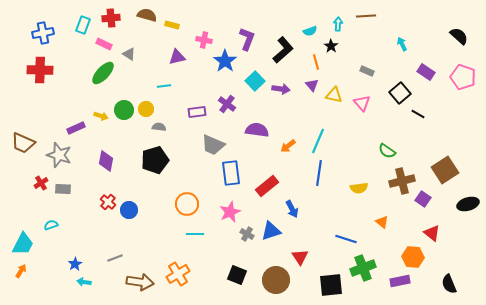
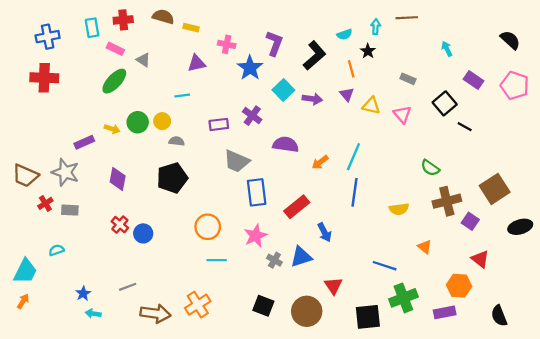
cyan rectangle: (83, 25) -> (92, 28), turned -30
brown trapezoid: (23, 143) -> (25, 176), moved

